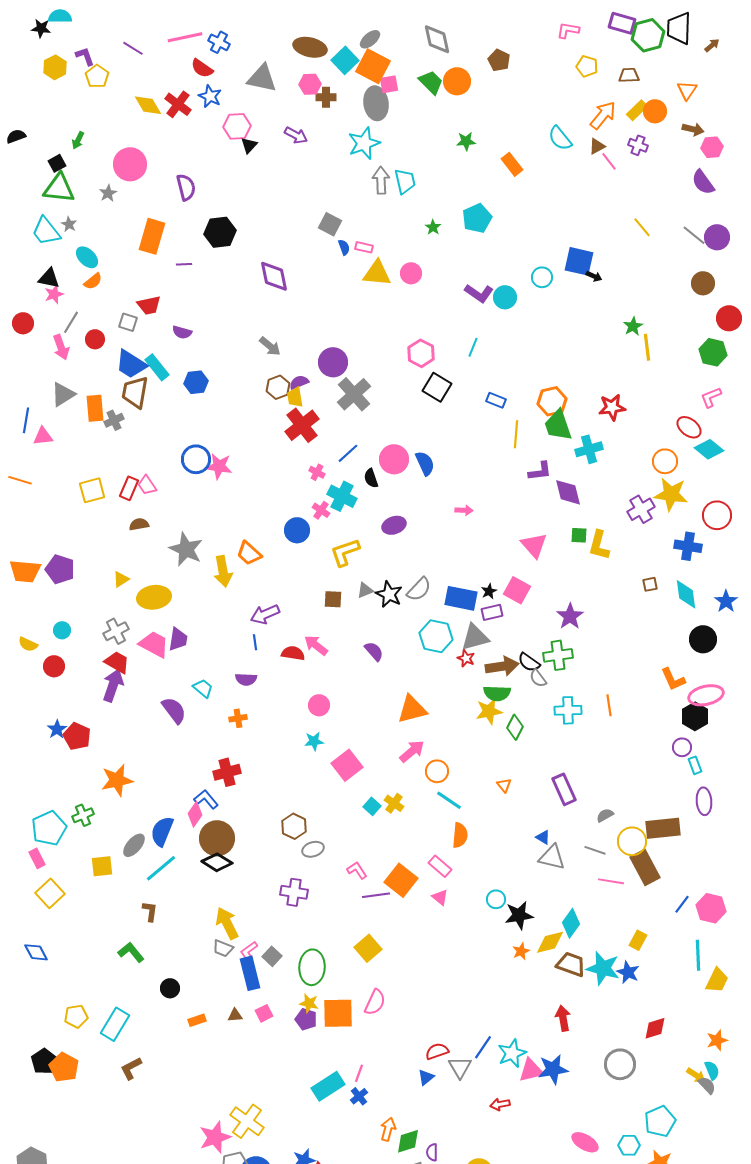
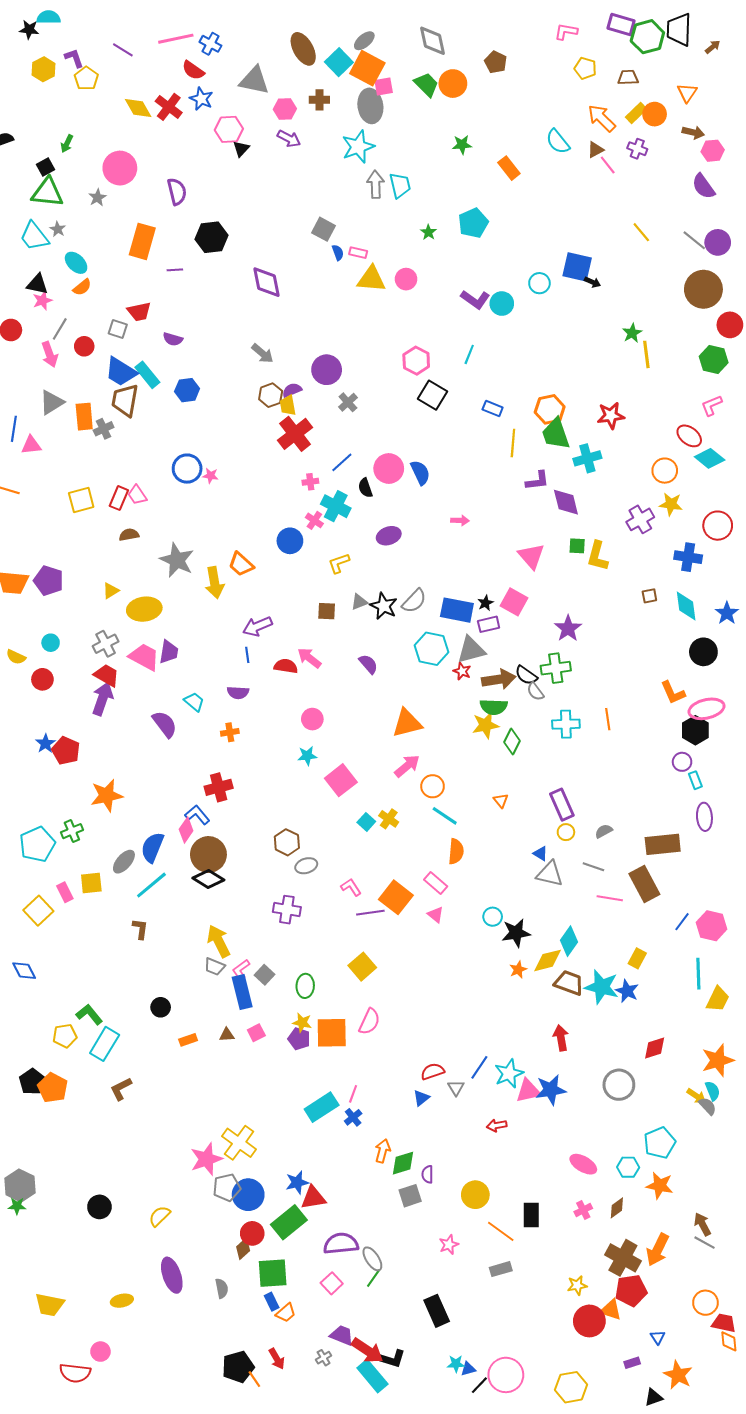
brown ellipse: (310, 47) -> (303, 49), turned 48
pink hexagon: (310, 84) -> (285, 109), moved
orange arrow: (603, 115) -> (602, 118), turned -84
brown circle: (703, 283) -> (703, 289), size x1.6
gray cross: (354, 394) -> (348, 402), size x0.6
pink star: (219, 466) -> (210, 476), size x0.6
pink cross: (317, 472) -> (310, 482), turned -35
yellow star: (671, 494) -> (671, 504), size x0.7
yellow L-shape: (345, 552) -> (339, 563), size x0.7
yellow circle: (632, 841) -> (566, 832), moved, size x0.6
pink rectangle: (37, 858) -> (65, 892), moved
green L-shape: (131, 952) -> (89, 1014), moved
green ellipse: (312, 967) -> (305, 986), size x0.7
orange star: (717, 1040) -> (718, 1060), size x1.5
gray triangle: (460, 1067) -> (456, 1088), size x0.7

